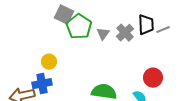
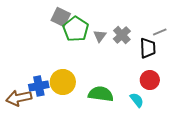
black trapezoid: (146, 25) -> (148, 48), moved
yellow circle: (49, 62) -> (63, 82), moved, size x1.6

